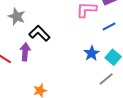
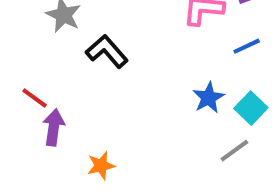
purple arrow: (25, 52) -> (54, 127), moved

